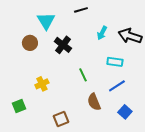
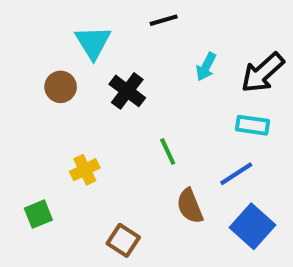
black arrow: (130, 36) -> (263, 73), turned -60
cyan rectangle: (115, 62) -> (252, 125), moved
blue square: (125, 112) -> (252, 226), size x1.5
brown square: (61, 119) -> (123, 240), turned -35

